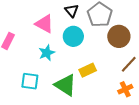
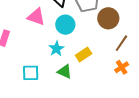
cyan star: (47, 53) -> (56, 49), moved
green triangle: (65, 85) -> (65, 72), size x0.7

